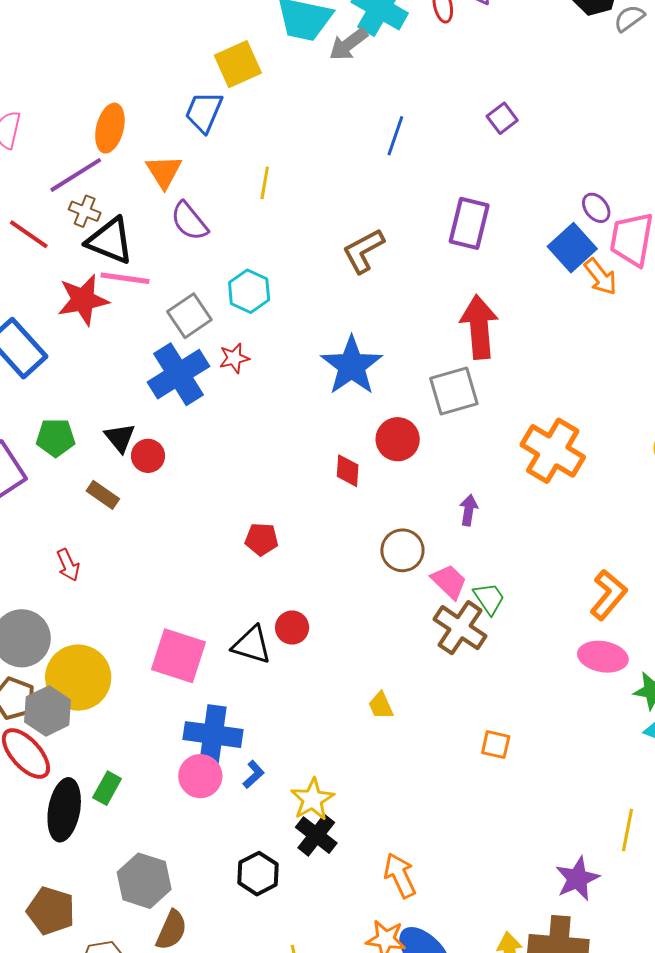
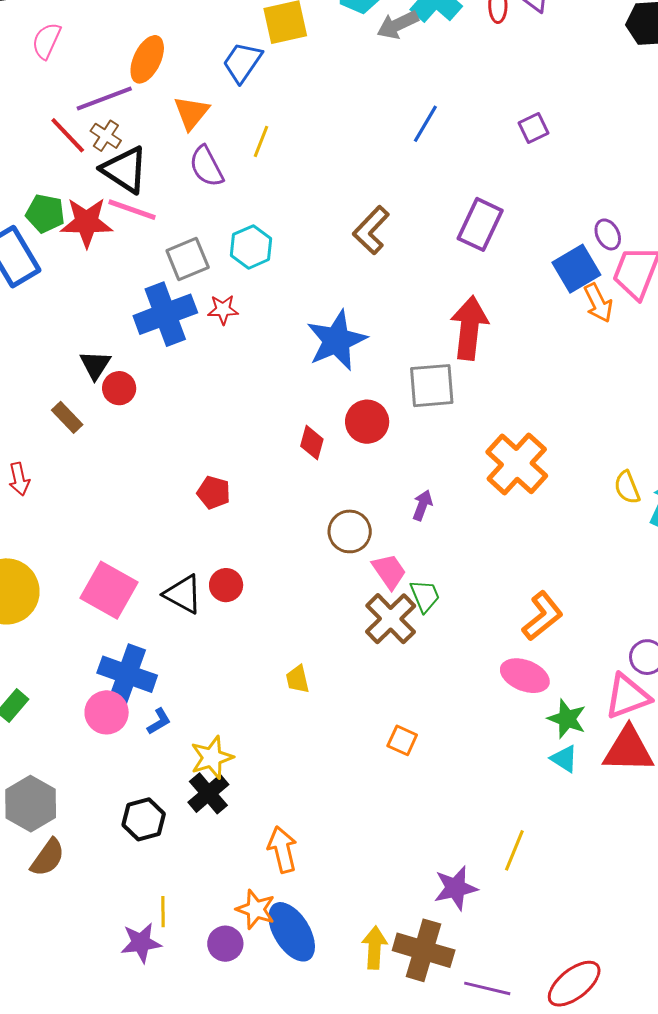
yellow line: (265, 183) -> (261, 141), moved
red line: (29, 234) -> (68, 135), moved
brown L-shape: (363, 251) -> (371, 230), turned -30
green pentagon: (56, 438) -> (45, 213), moved

